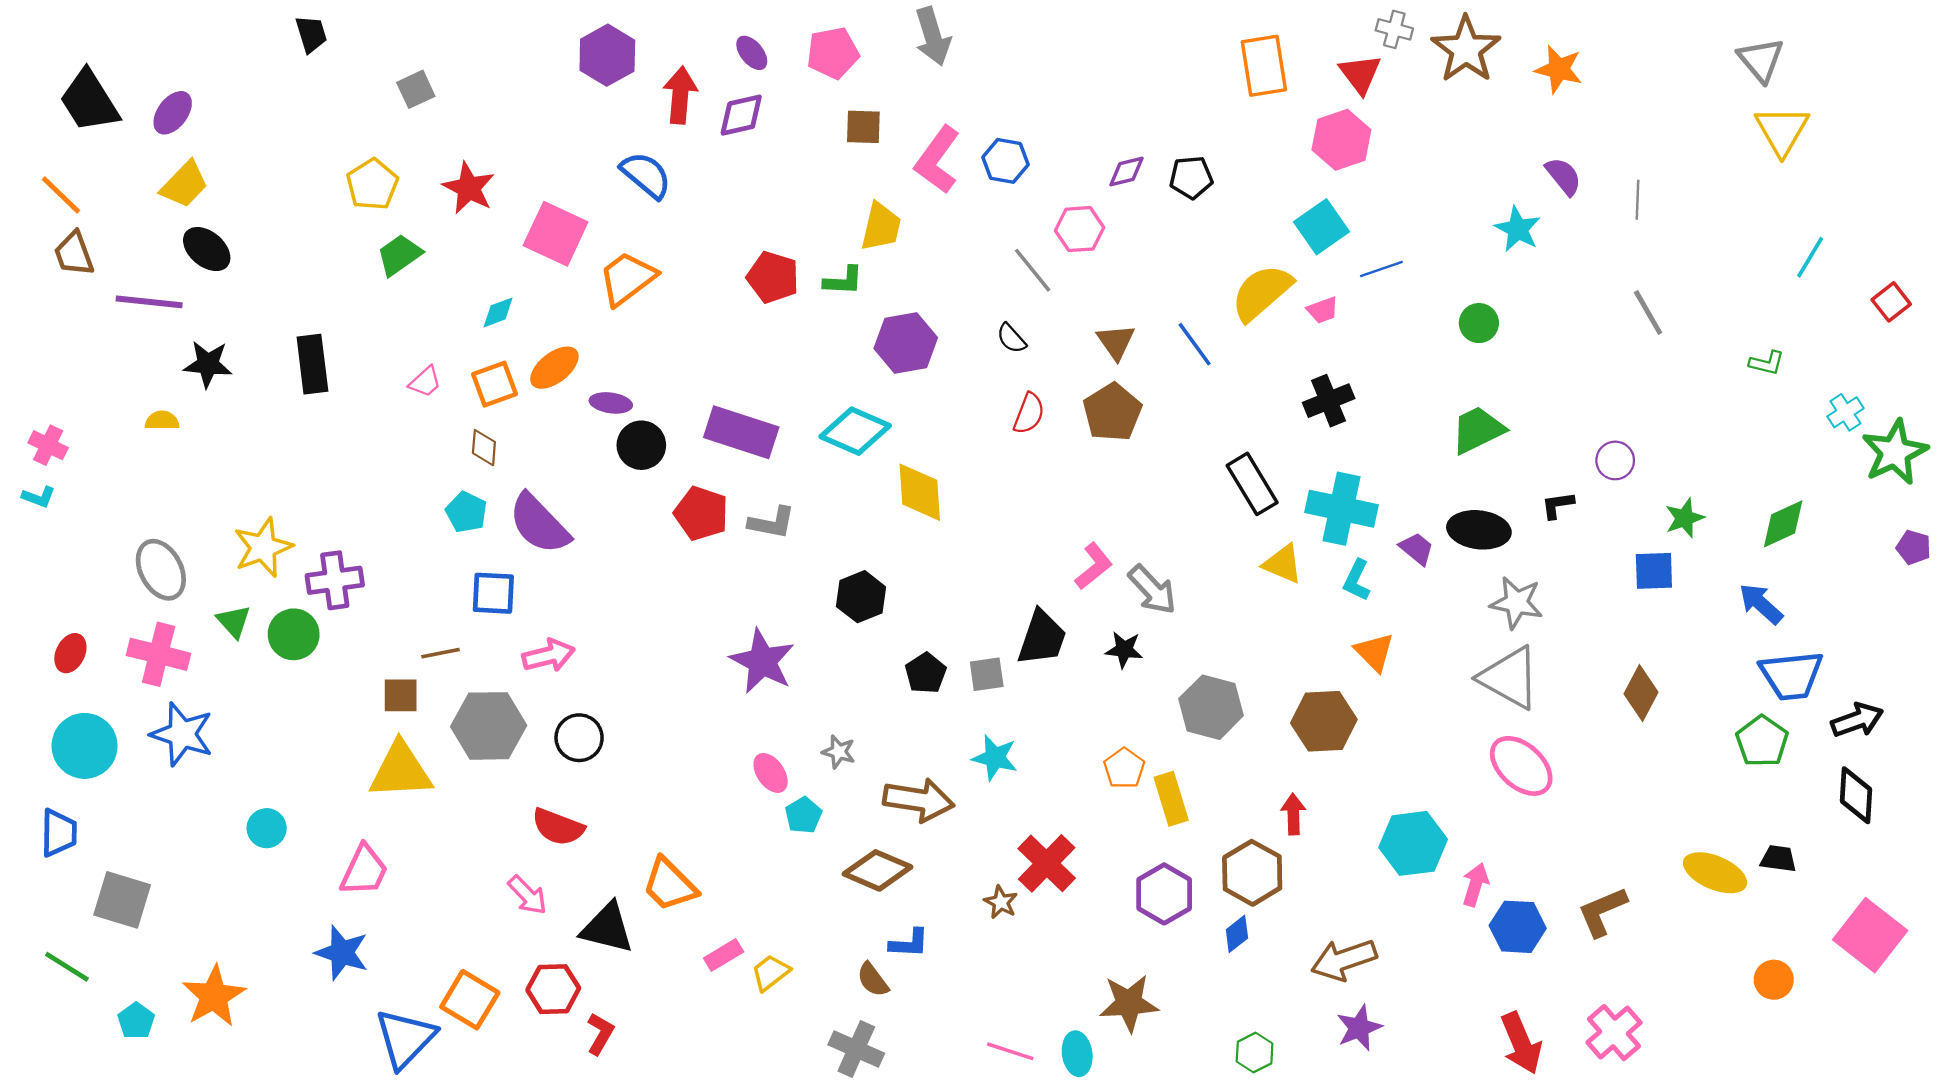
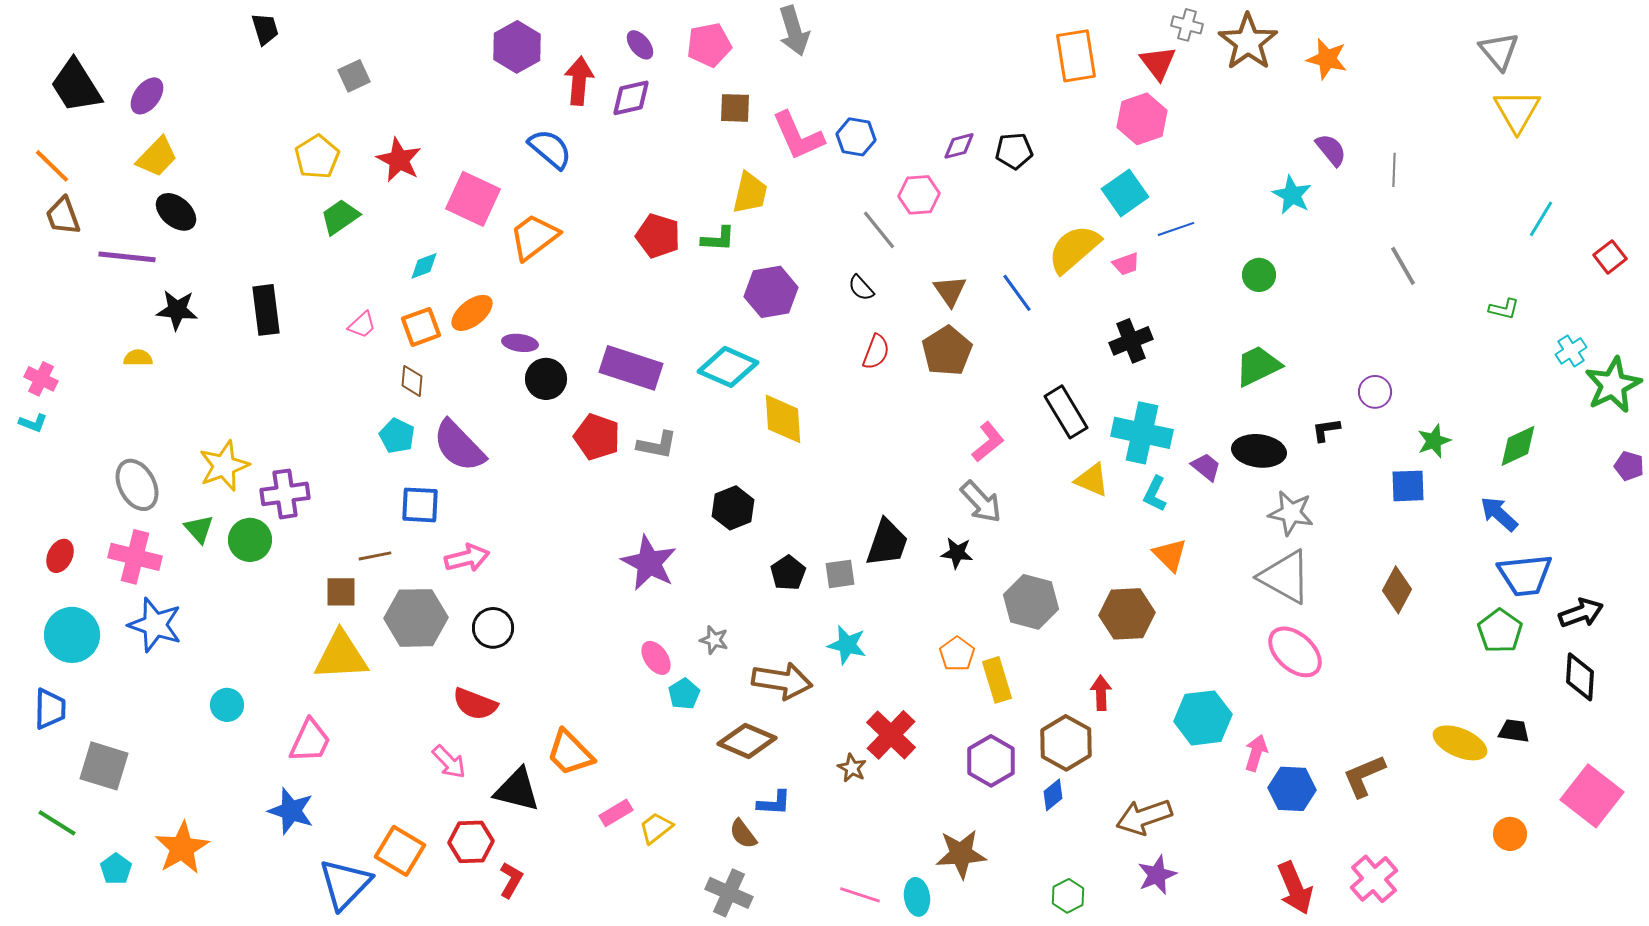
pink L-shape: (937, 160) -> (798, 136), turned -60
pink L-shape: (1094, 566) -> (988, 442), moved

